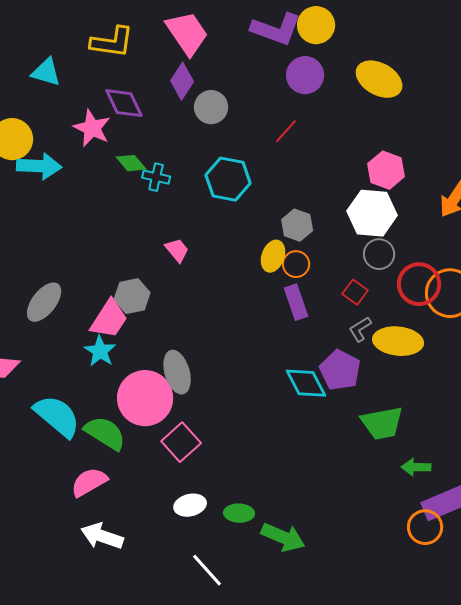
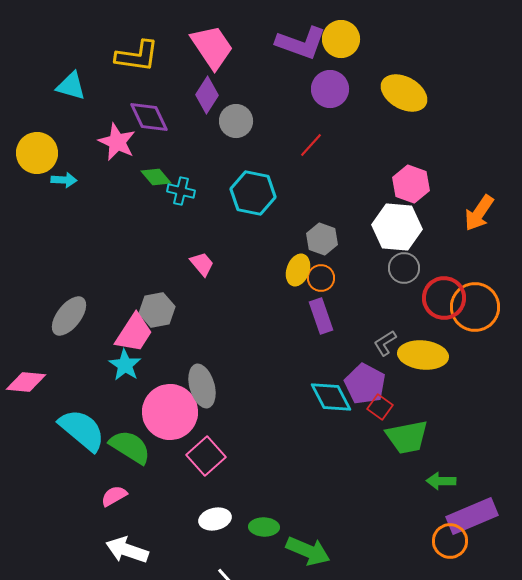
cyan arrow: (39, 166) -> (64, 180), size x0.6
red square: (355, 292) -> (380, 407), moved
pink semicircle: (89, 482) -> (114, 496), size x0.7

